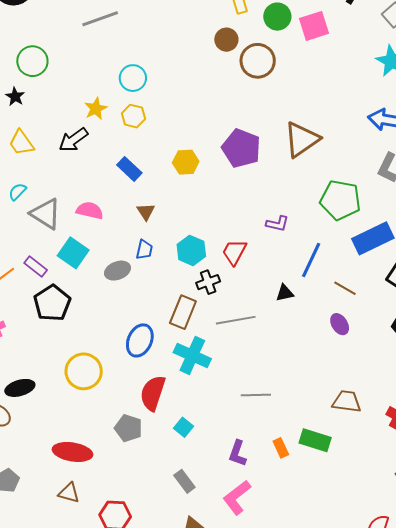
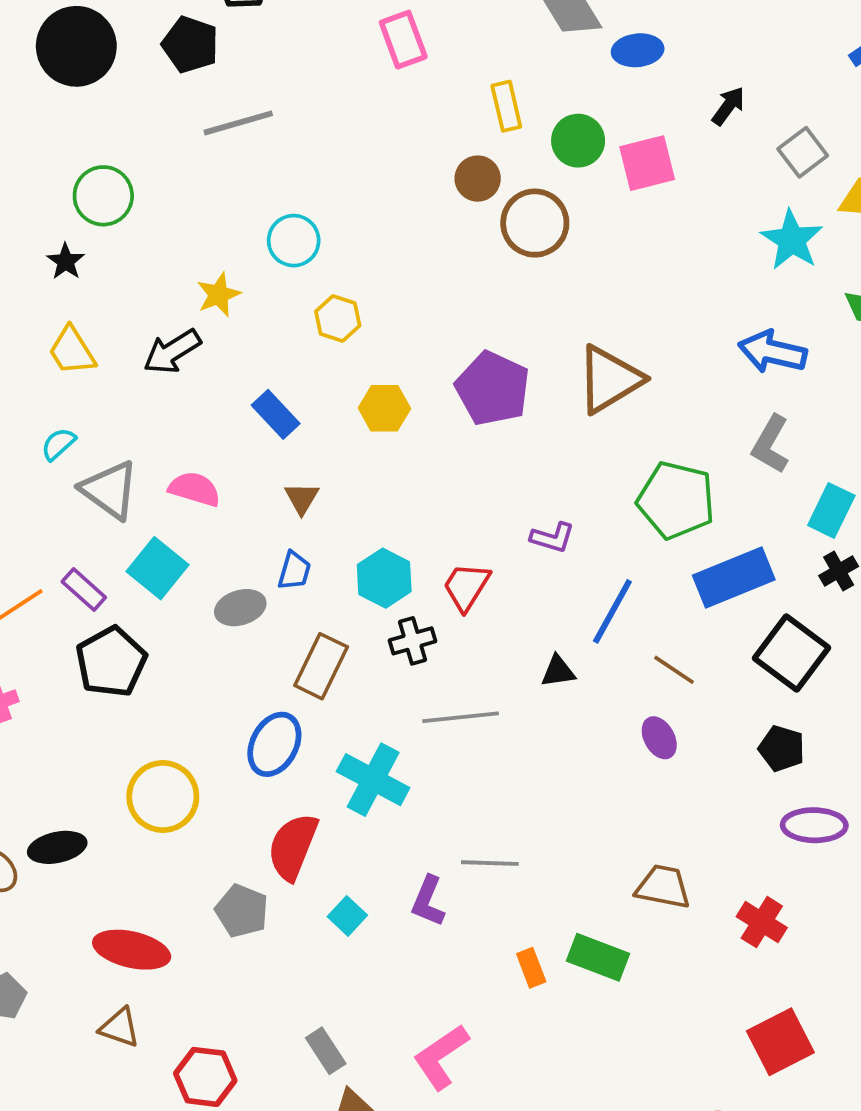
yellow hexagon: (133, 116) -> (338, 318), moved
brown rectangle: (183, 312) -> (321, 666), moved
black ellipse: (20, 388) -> (57, 847), moved
purple L-shape: (238, 453) -> (428, 901), moved
gray rectangle: (184, 481) -> (326, 1051), moved

